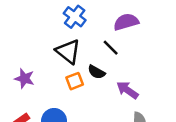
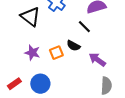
black triangle: (68, 51) -> (30, 17), moved
purple star: (24, 78) -> (32, 53), moved

